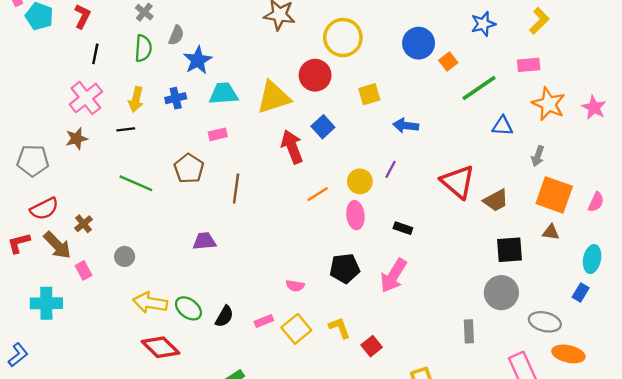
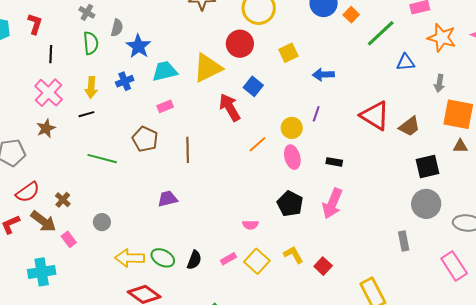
black pentagon: (345, 268) -> (290, 204), turned -30

